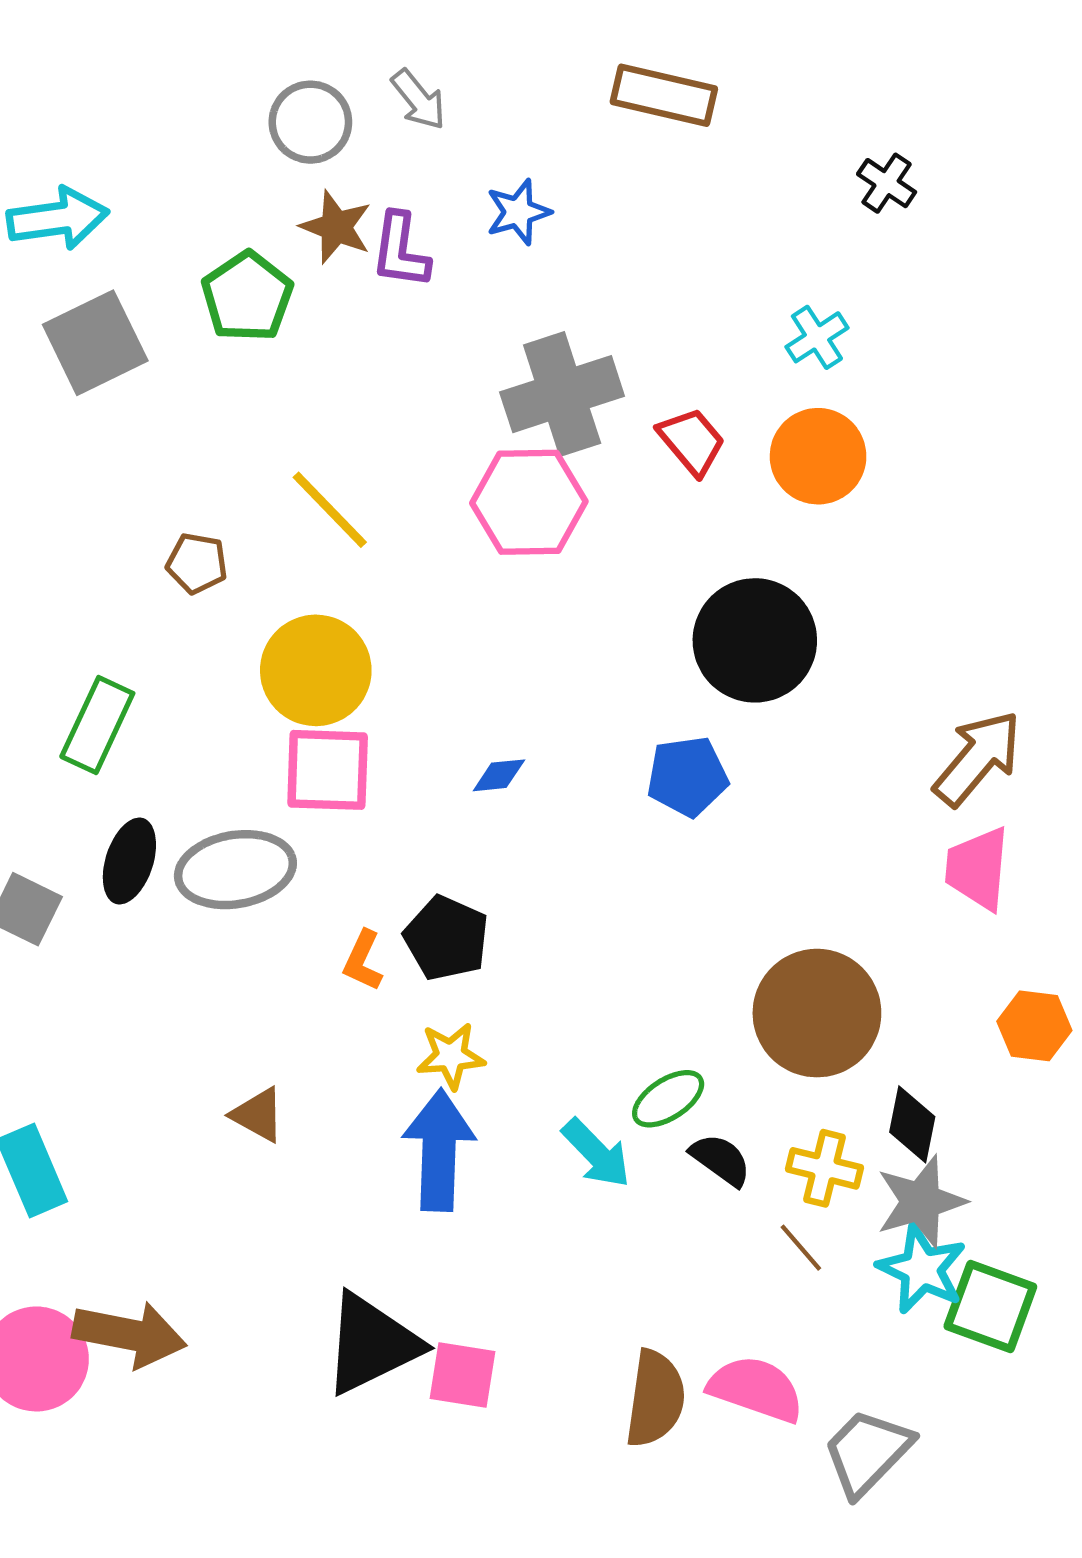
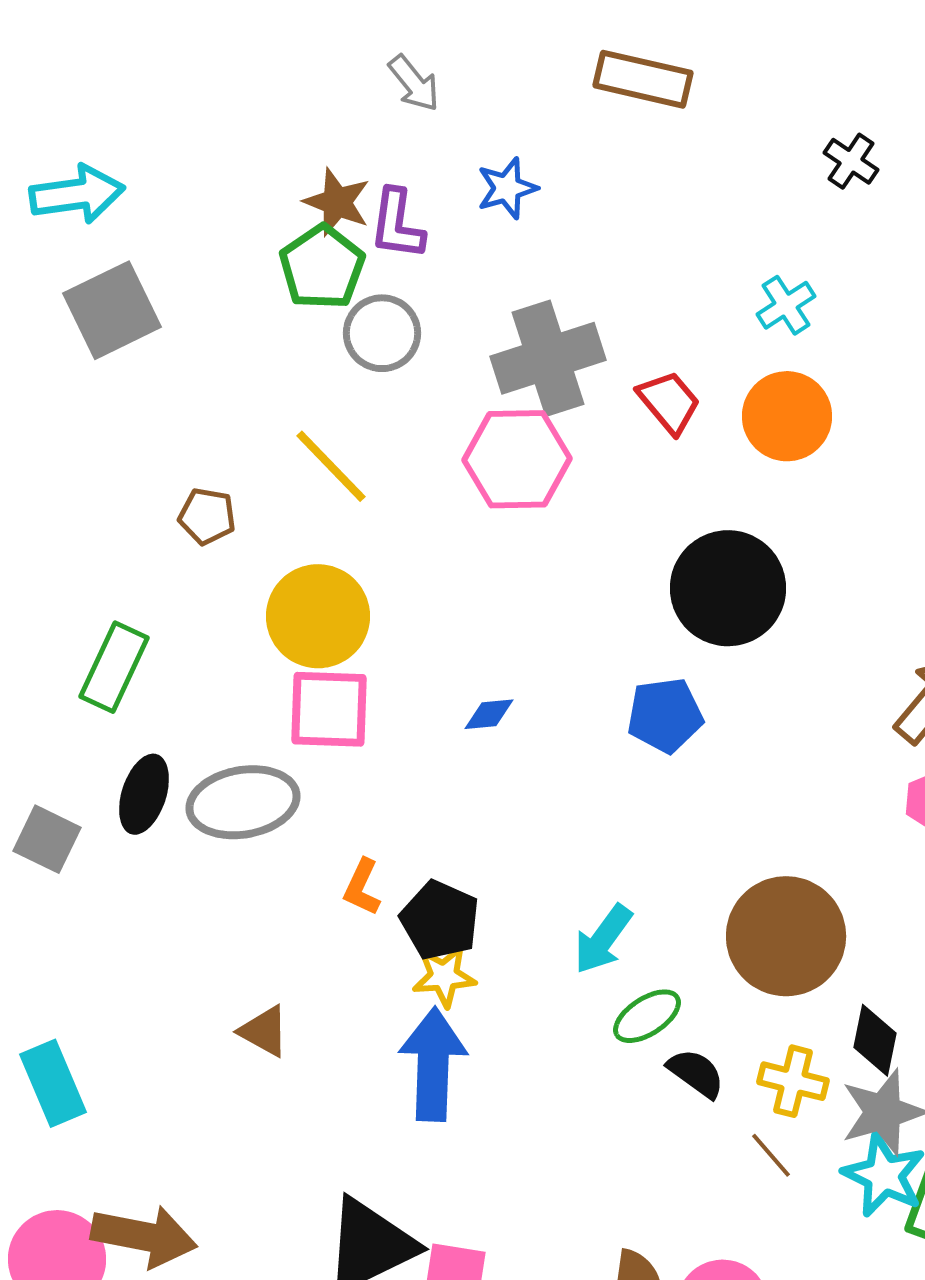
gray circle: (310, 122) -> (382, 333), moved
green pentagon: (247, 297) -> (322, 267), moved
black pentagon: (446, 938) -> (440, 920), moved
cyan arrow: (596, 1153) -> (603, 939), moved, turned 80

